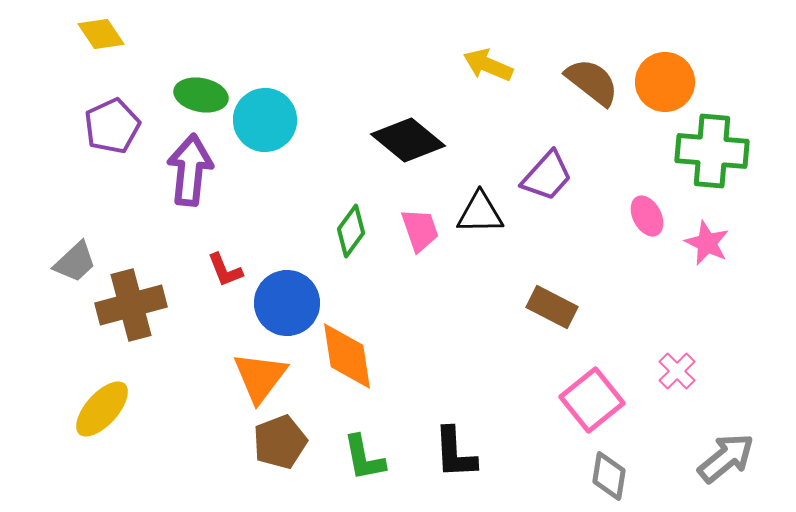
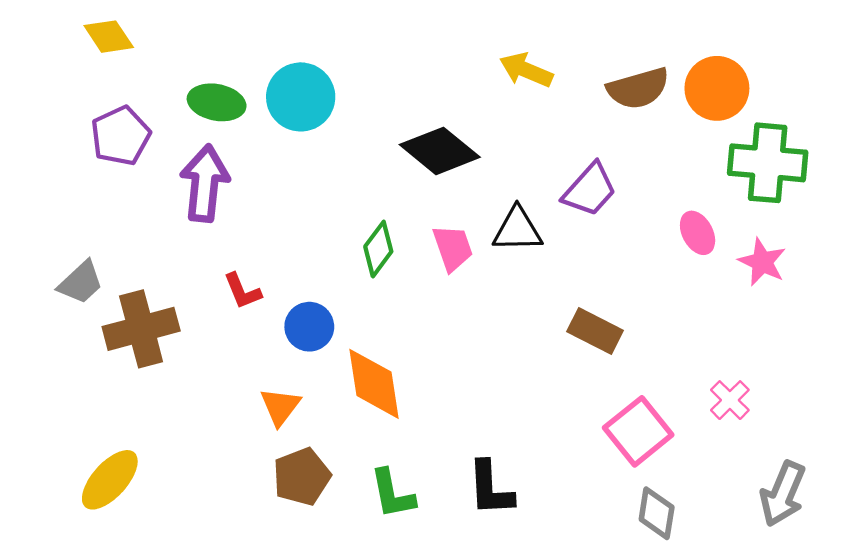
brown semicircle: (592, 82) -> (638, 88), turned 126
cyan circle: (265, 120) -> (301, 97), moved
blue circle: (287, 303) -> (309, 327), size x0.7
orange triangle: (260, 377) -> (280, 406), size x0.7
yellow ellipse: (102, 409) -> (110, 480), moved
gray arrow: (726, 458) -> (783, 494), turned 152

